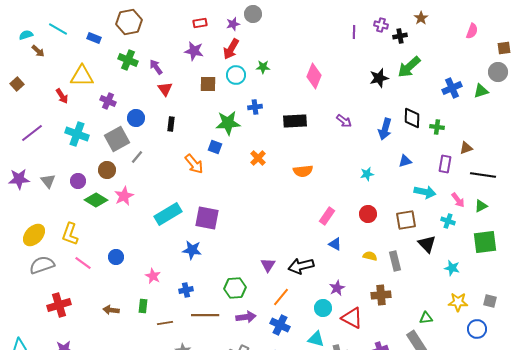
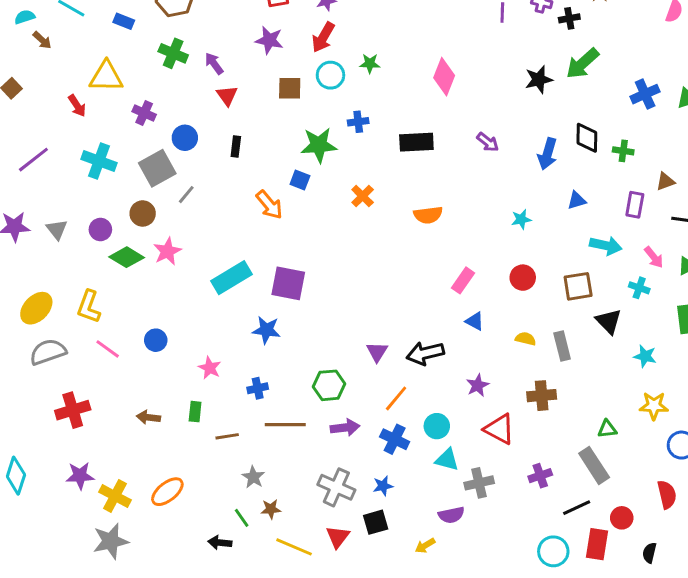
cyan circle: (323, 308) -> (437, 426), moved

